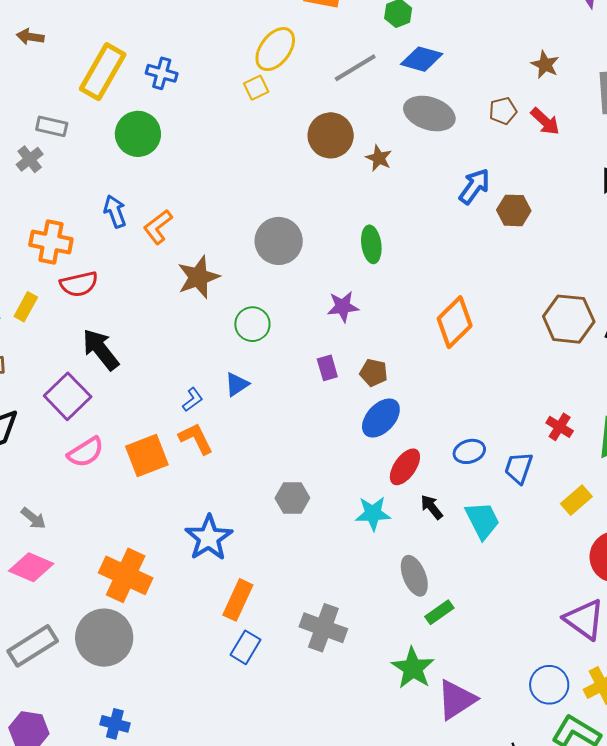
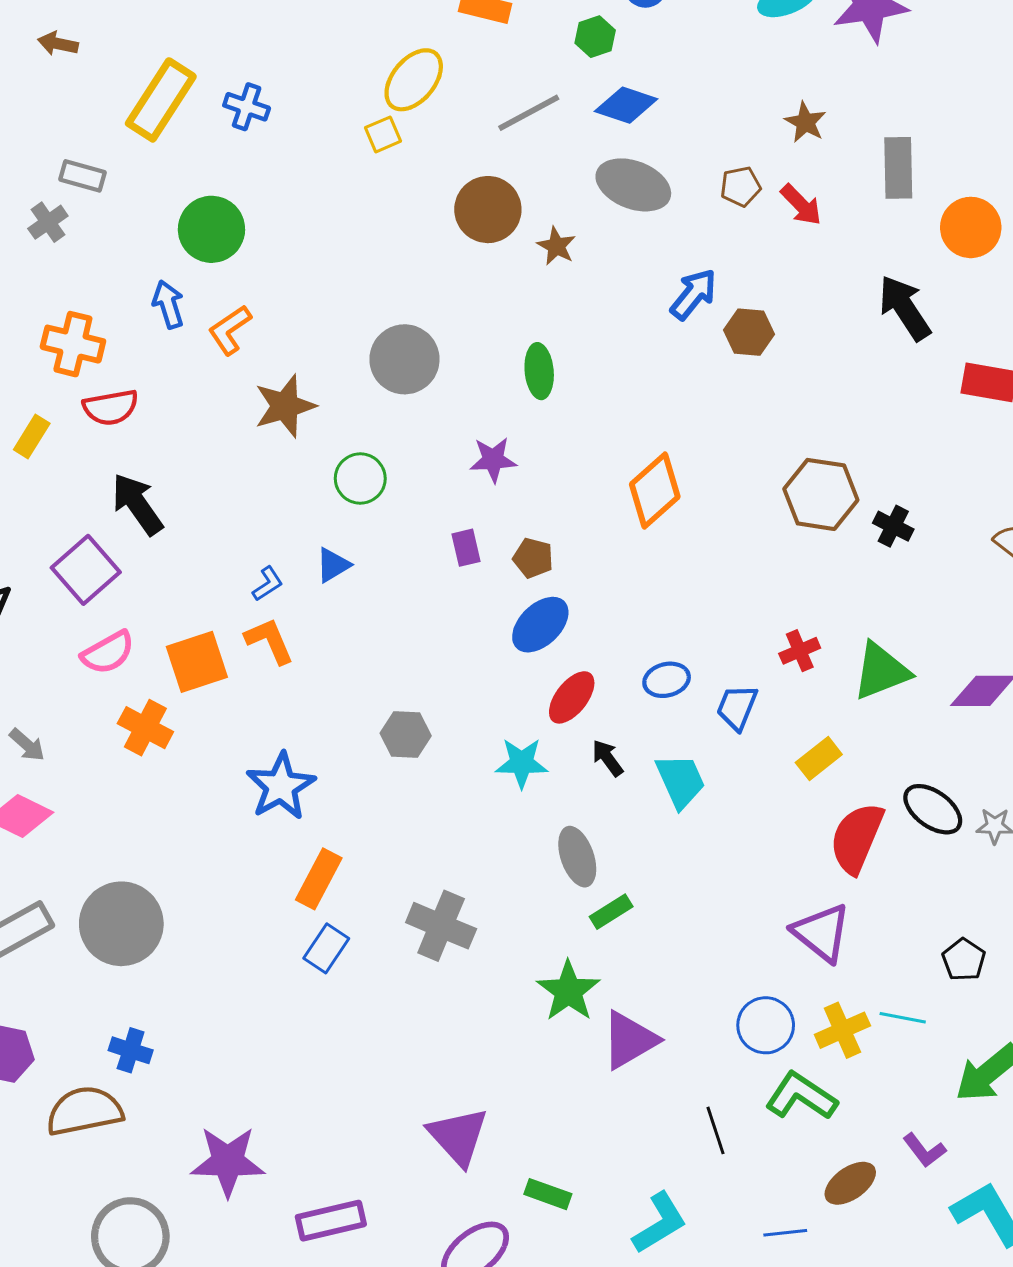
green circle: (138, 134) -> (211, 229), moved
red cross: (560, 427) -> (800, 651), turned 32
orange cross: (126, 575) -> (145, 728), moved, size x0.7

